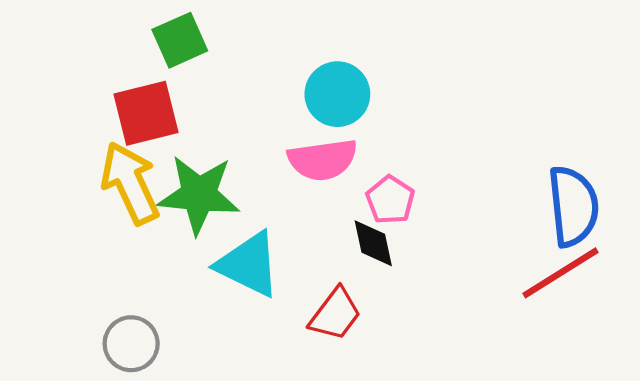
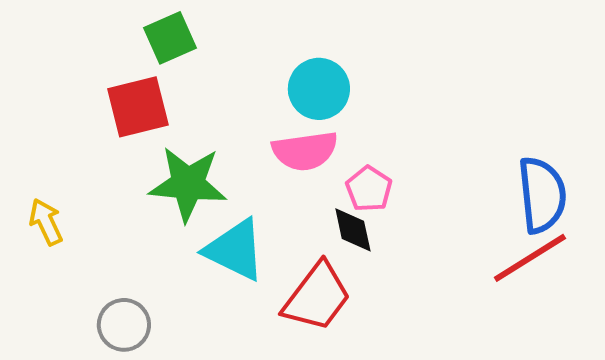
yellow arrow: (130, 183) -> (46, 222), moved, size x0.6
red trapezoid: (335, 314) -> (317, 297), size x1.4

